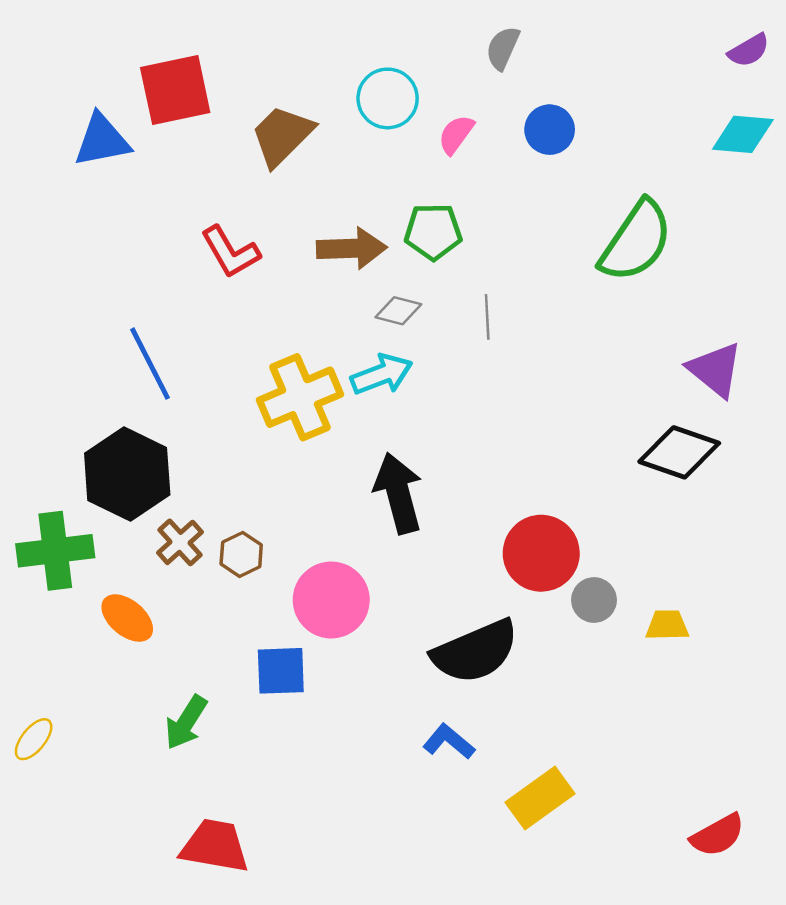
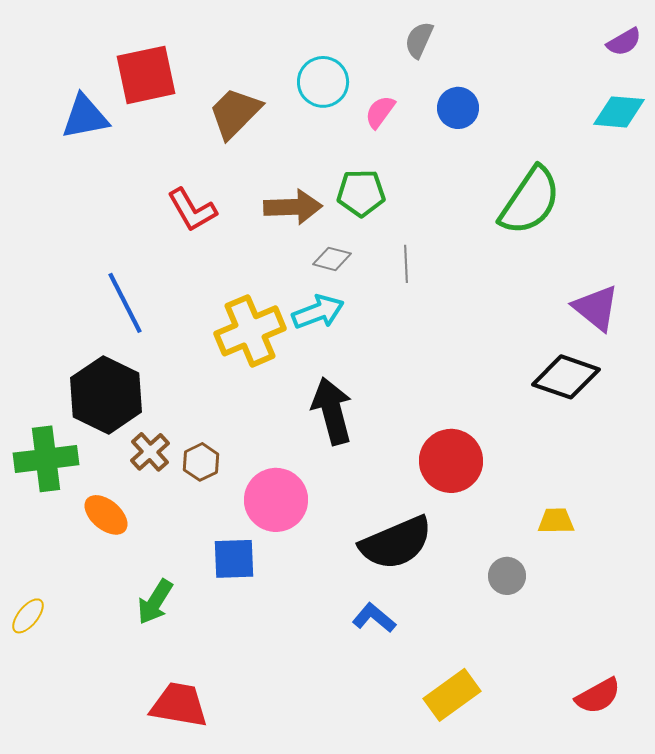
gray circle: (594, 600) -> (507, 576), moved
yellow rectangle: (540, 798) -> (452, 695), moved

